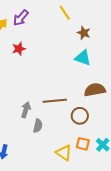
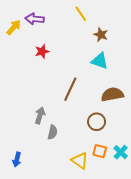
purple arrow: (21, 18) -> (35, 19), turned 54
red star: (19, 49) -> (42, 51), moved
brown line: (55, 101) -> (70, 89), moved, turned -60

